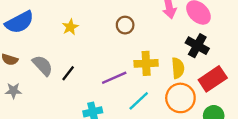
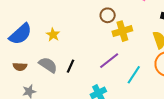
yellow star: (70, 27) -> (53, 35), moved
yellow cross: (146, 63) -> (122, 31), moved

